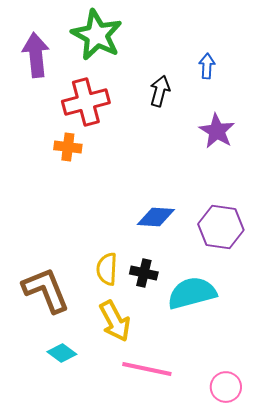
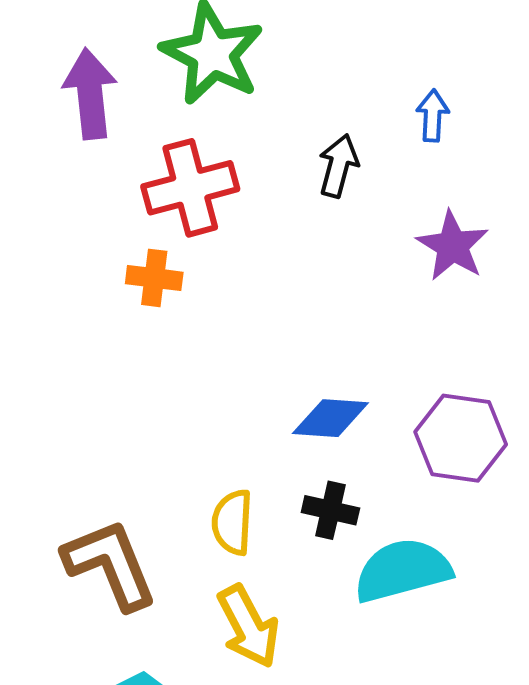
black cross: (144, 273) -> (330, 510), moved

